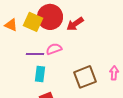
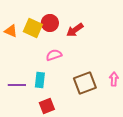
red circle: (50, 17) -> (50, 23), size x0.7
purple line: (35, 54) -> (17, 85), moved

